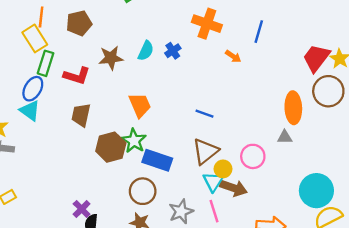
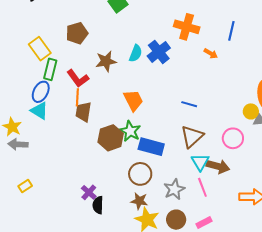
orange line: (41, 17) -> (77, 97), moved
blue cross: (173, 51) -> (159, 52), size x1.6
red L-shape: (77, 76) -> (78, 78), turned 40
yellow circle: (223, 169) -> (251, 111), moved

